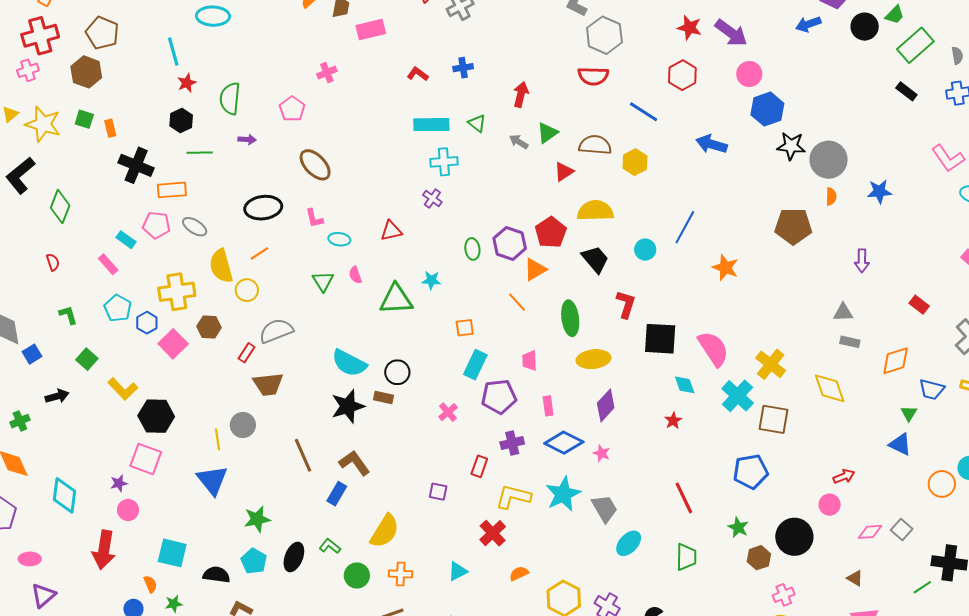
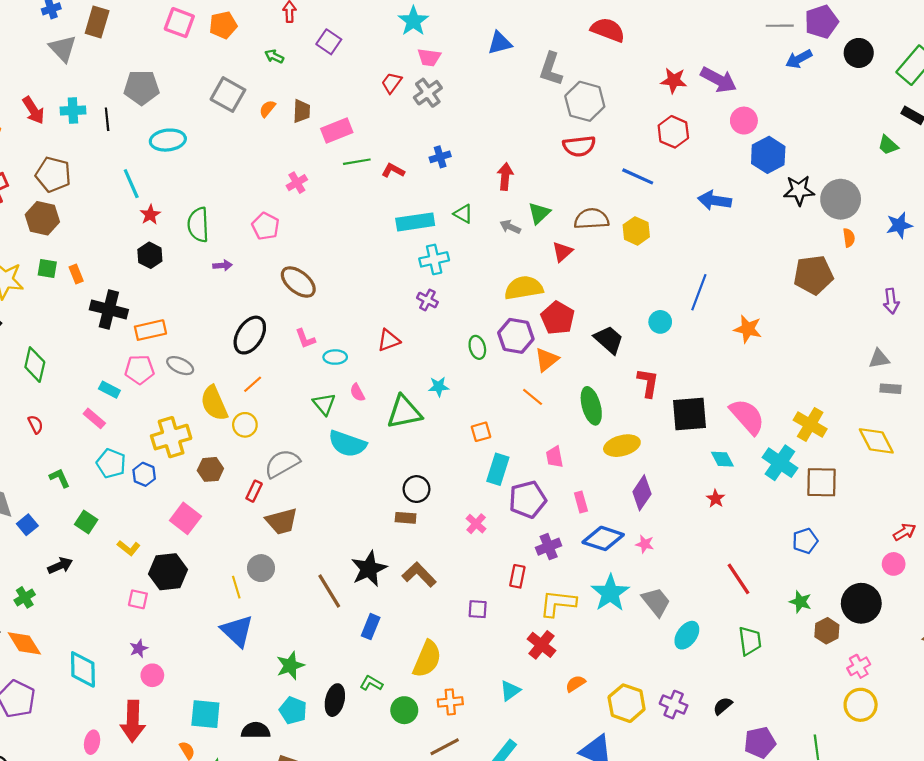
green trapezoid: (895, 15) -> (888, 145), moved, turned 95
green line: (200, 153) -> (357, 162), moved
black ellipse: (263, 208) -> (250, 335), turned -42
yellow semicircle: (595, 211) -> (524, 288), moved
pink square: (173, 344) -> (185, 518), moved
cyan semicircle: (349, 363) -> (347, 444), moved
yellow L-shape: (123, 389) -> (129, 548), size x0.7
black star: (348, 406) -> (369, 569), moved
pink square: (146, 459) -> (138, 599), moved, size x0.6
brown L-shape: (354, 463) -> (419, 575), moved
blue pentagon: (751, 472) -> (805, 541), size x0.7
pink ellipse: (30, 559) -> (92, 742), moved, turned -70

